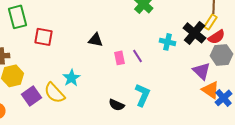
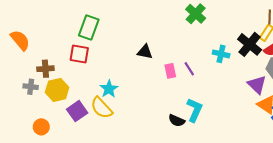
green rectangle: (18, 17) -> (89, 27), moved, turned 35
red square: (44, 37) -> (79, 54), moved
cyan star: (72, 78) -> (109, 89), moved
black semicircle: (117, 105) -> (177, 121), moved

